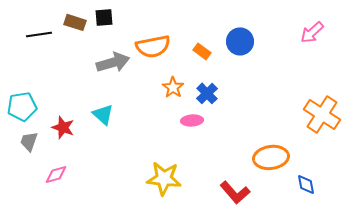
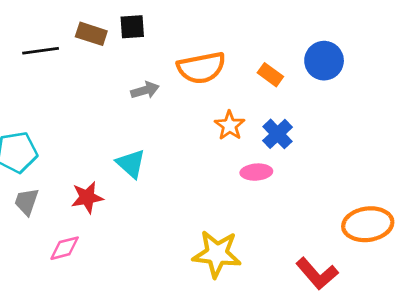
gray arrow: (113, 62) -> (145, 90), size x0.6
red star: (63, 127) -> (87, 197), moved, turned -30

